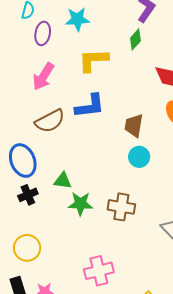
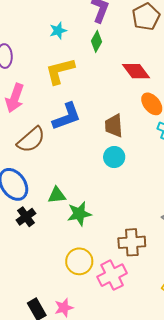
cyan star: (77, 19) -> (58, 31), moved, size x0.7
cyan circle: (139, 157) -> (114, 157), moved
brown cross: (121, 207) -> (132, 242), moved
yellow circle: (27, 248) -> (79, 261), moved

